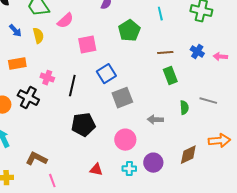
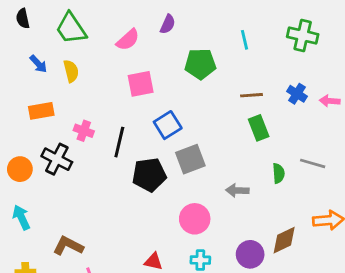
pink semicircle: (65, 21) -> (128, 40), moved
green pentagon: (129, 31) -> (200, 64), turned 30
black pentagon: (83, 125) -> (149, 175), moved
purple circle: (153, 163) -> (250, 254), moved

